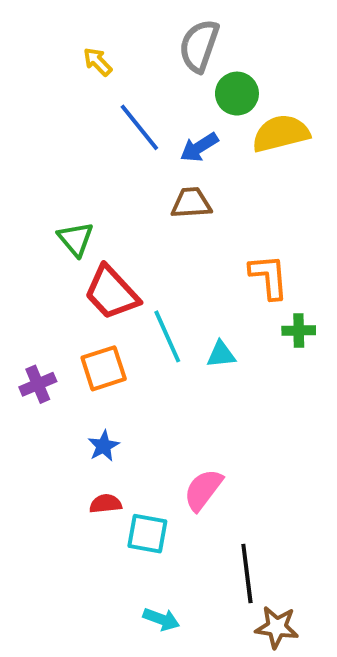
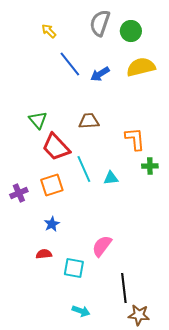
green circle: (237, 94) -> (131, 31), moved
brown trapezoid: (191, 203) -> (89, 121), moved
red semicircle: (106, 504) -> (44, 254), moved

